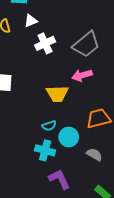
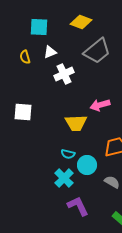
gray trapezoid: (86, 44) -> (97, 51), moved
cyan semicircle: (49, 126) -> (68, 154), turned 32
cyan cross: (45, 150) -> (64, 178), turned 30

